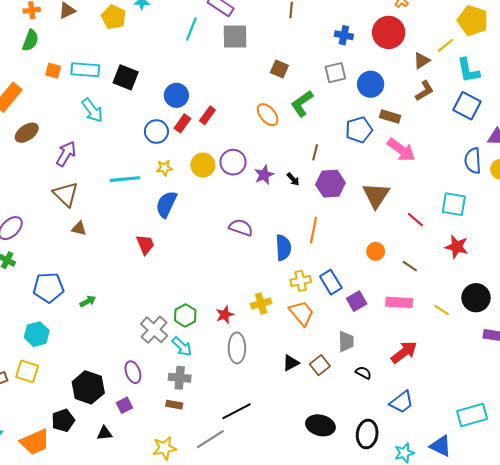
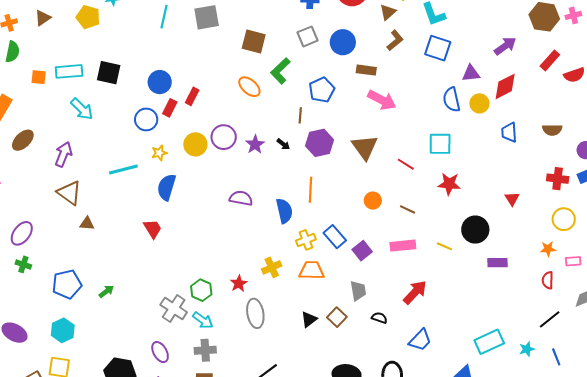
brown square: (279, 69) -> (254, 42), size x1.4
blue pentagon: (359, 130) -> (322, 90), moved
orange trapezoid: (302, 313) -> (312, 270), turned -40

